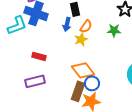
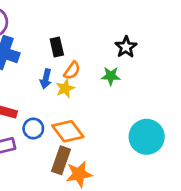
blue arrow: (67, 24) -> (46, 79), moved
blue circle: (92, 83) -> (33, 128), moved

